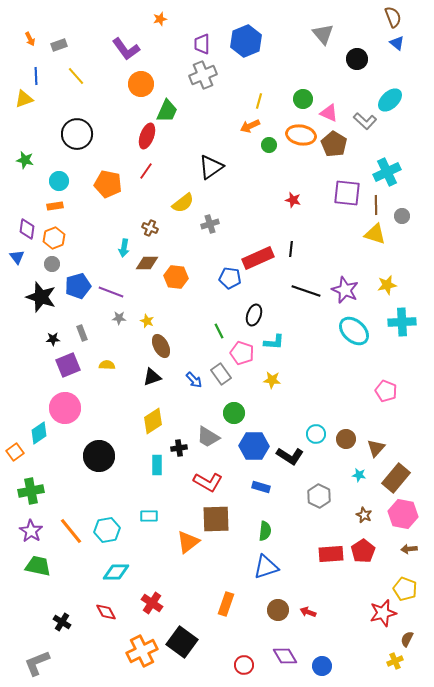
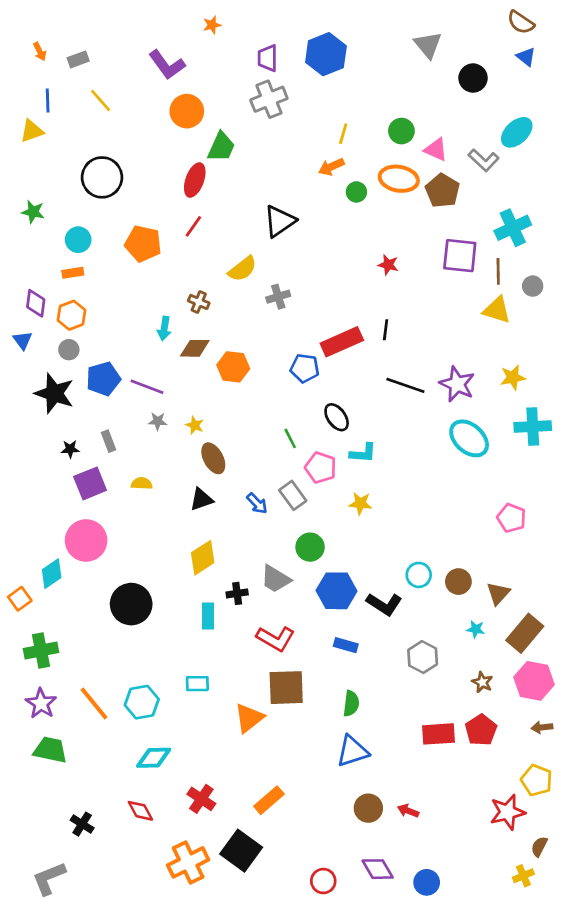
brown semicircle: (393, 17) -> (521, 22), turned 145
black ellipse: (254, 315) -> (337, 417), turned -55
orange rectangle: (226, 604) -> (269, 800), moved, turned 30

